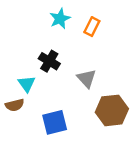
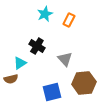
cyan triangle: (27, 84) -> (20, 63), turned 32
blue square: (55, 122) -> (52, 92), moved

